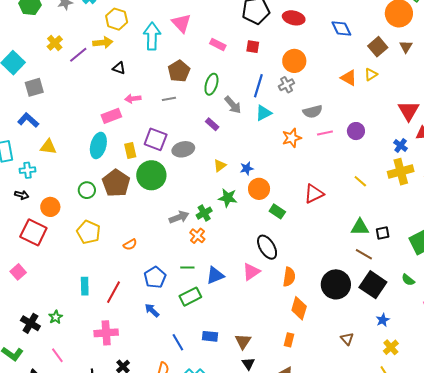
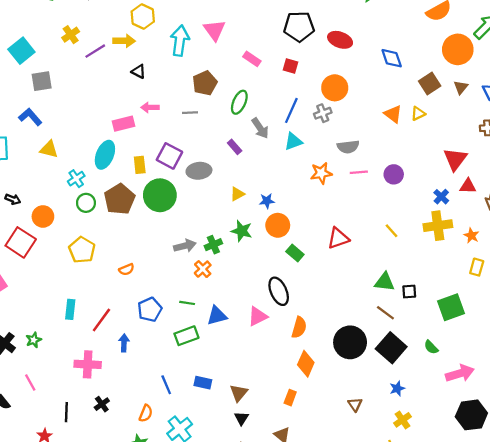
cyan cross: (28, 170) -> (76, 179), moved, turned -35
blue arrow: (152, 310) -> (124, 343), moved, turned 42

